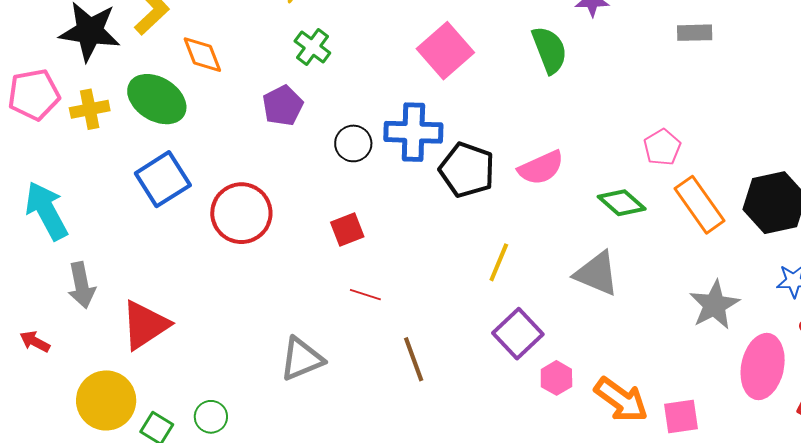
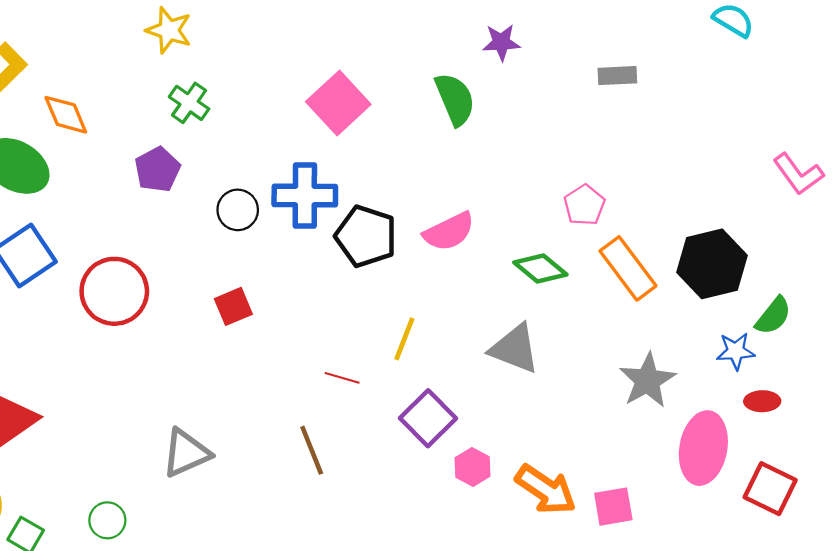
red line: (365, 295) -> (342, 378), moved
green circle: (211, 417) -> (107, 520), moved

